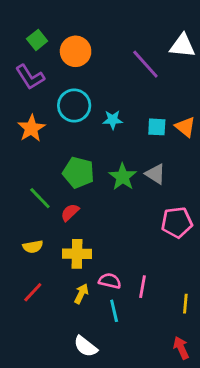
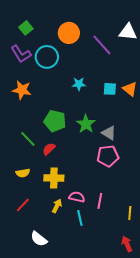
orange circle: (76, 51) -> (69, 33), moved
cyan circle: (74, 106) -> (47, 57), moved
orange star: (31, 128) -> (22, 90), turned -30
gray triangle: (155, 174) -> (109, 133), moved
pink pentagon: (177, 222) -> (108, 156), moved
white semicircle: (86, 346) -> (39, 239), moved

